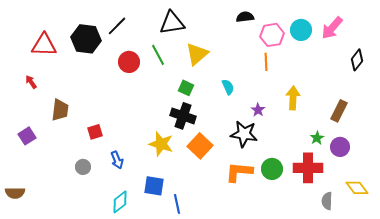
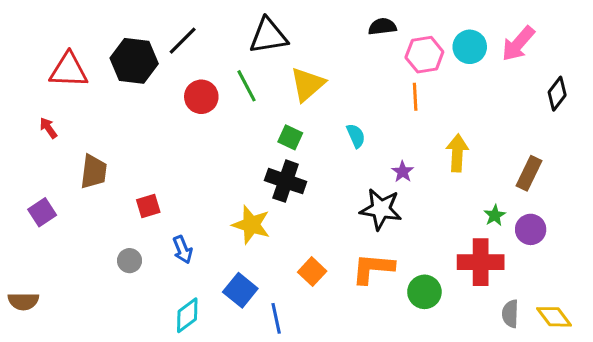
orange square: (200, 146) -> (312, 272), moved, size x0.7
green circle: (272, 169) -> (424, 292), moved
blue square: (154, 186) -> (240, 290), turned 30
yellow diamond: (357, 188) -> (554, 317), moved

